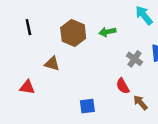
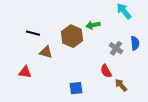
black line: (28, 27) -> (33, 33), moved, turned -64
brown hexagon: (73, 33) -> (72, 36), moved

